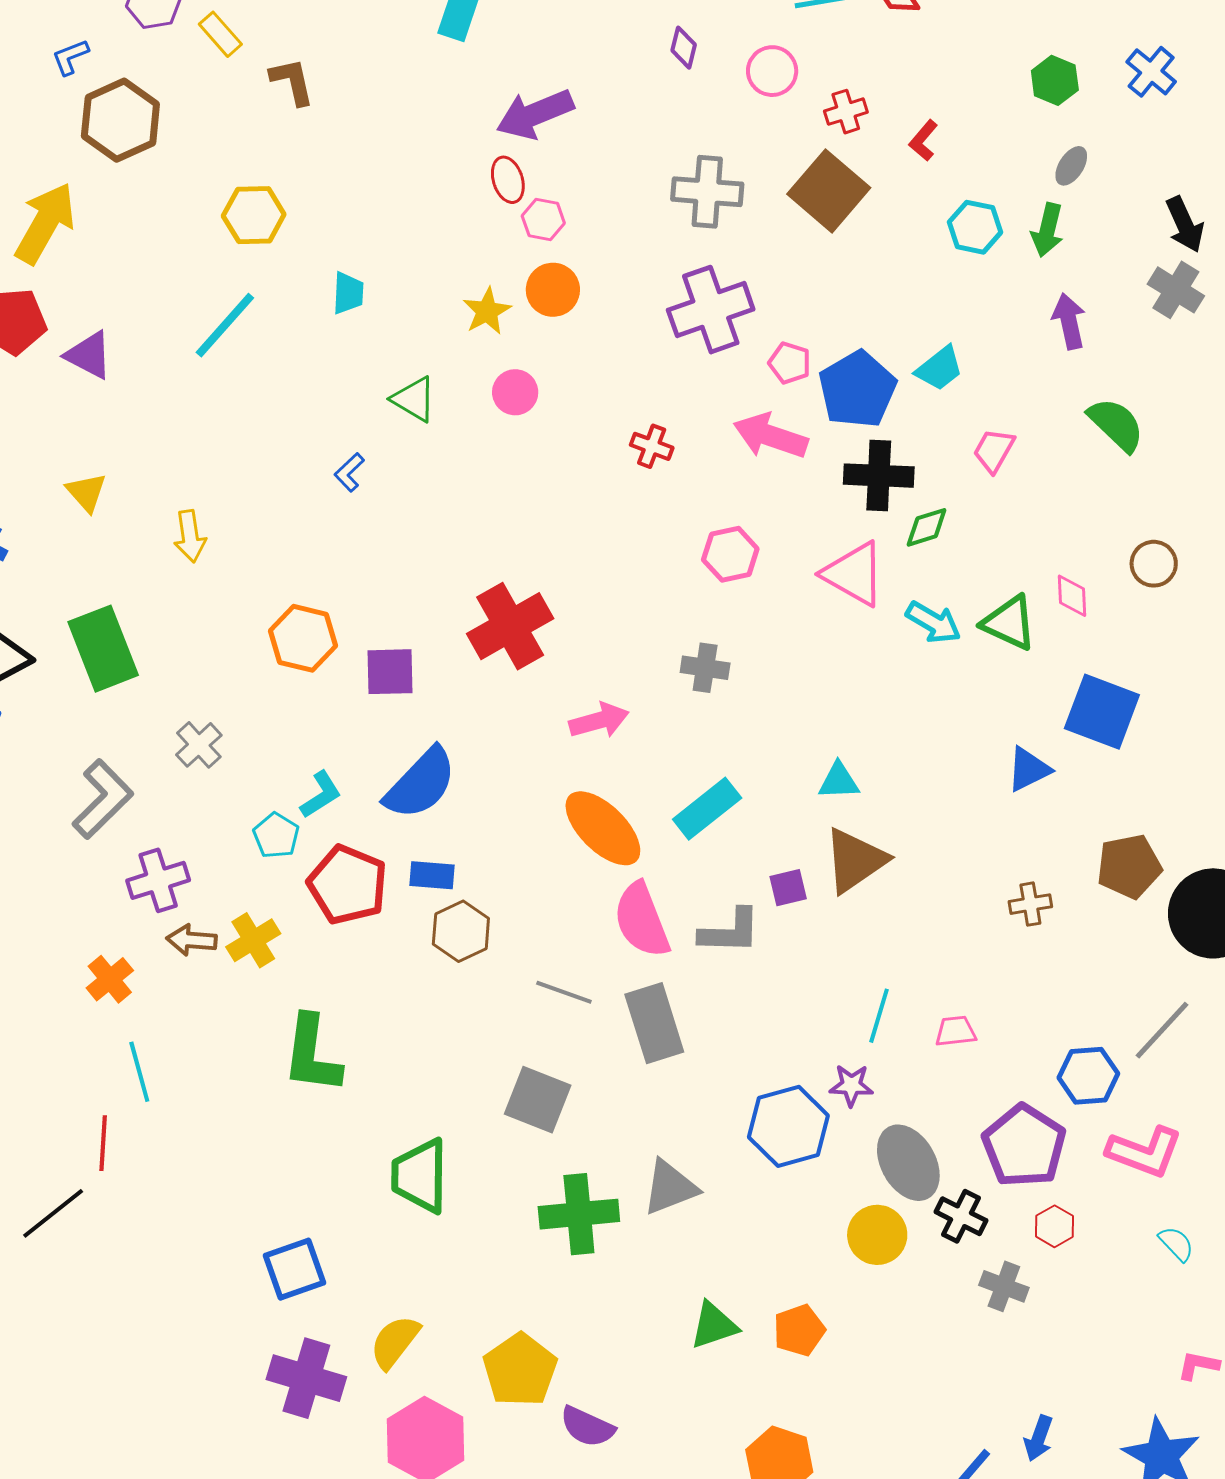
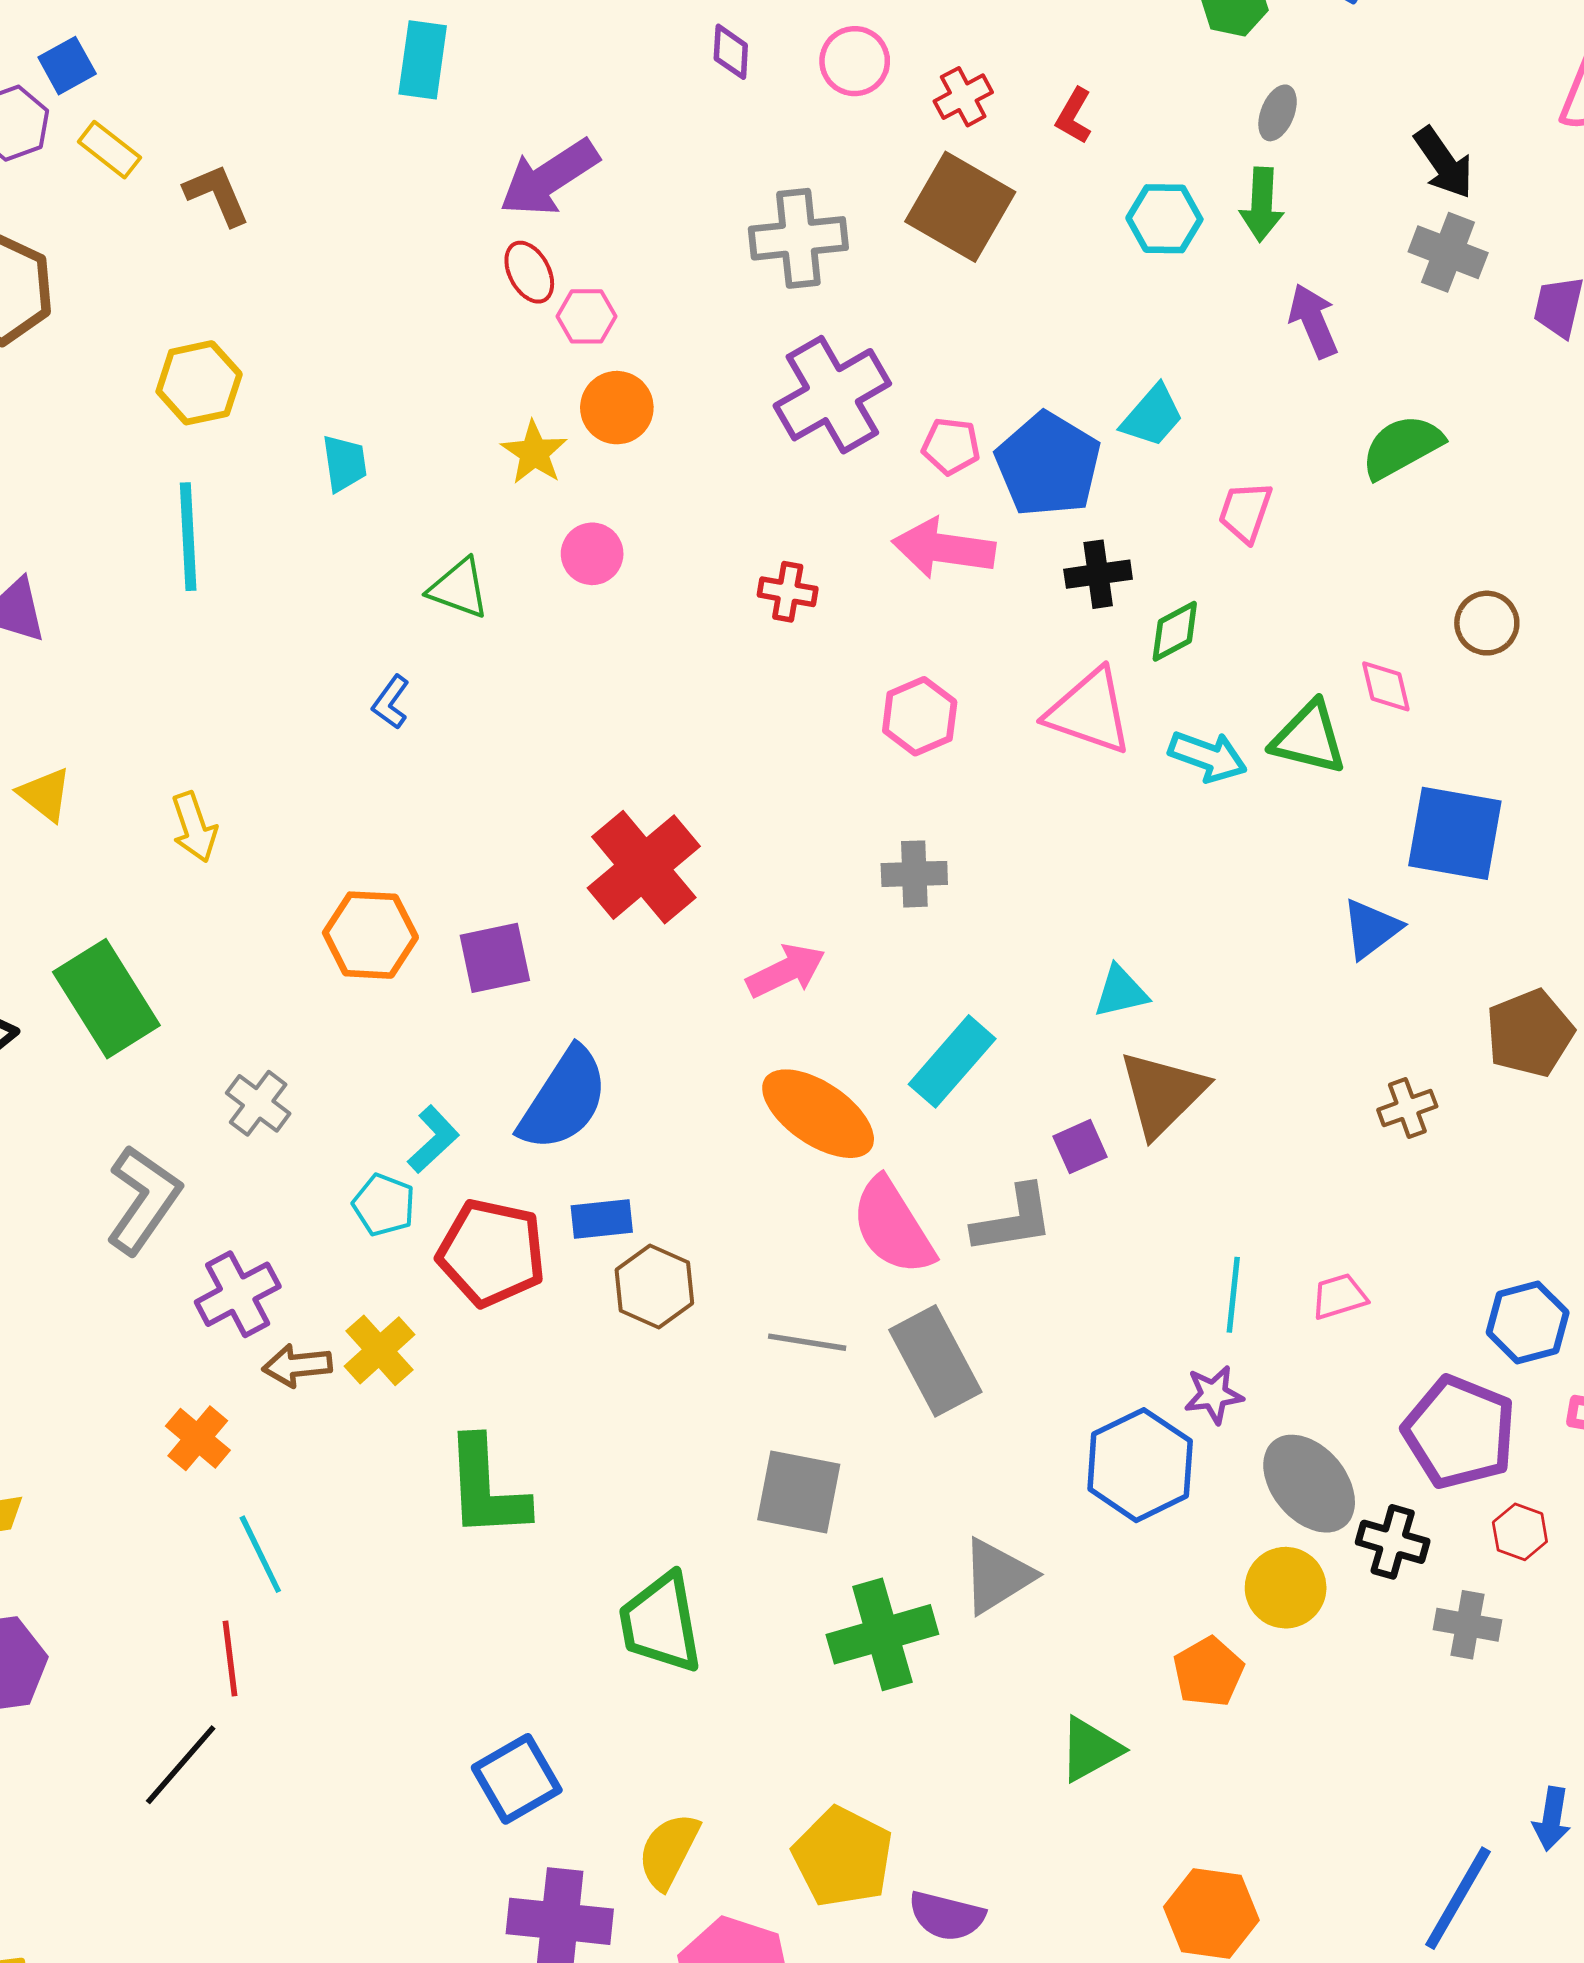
cyan line: (225, 325) -> (188, 537), turned -34
green semicircle: (1116, 424) -> (1402, 447), turned -62
black cross: (879, 476) -> (1098, 574), size x0.7
orange pentagon: (799, 1330) -> (1208, 1672), moved

